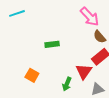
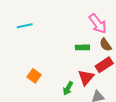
cyan line: (17, 13) -> (25, 26), moved
green rectangle: (52, 44) -> (82, 47), moved

